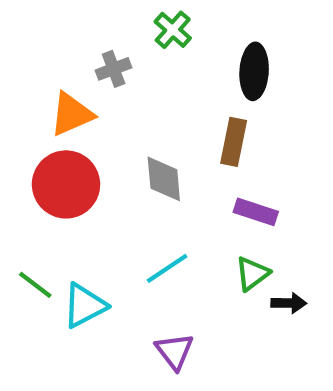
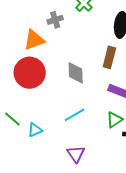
cyan triangle: (84, 306) -> (35, 130), size x0.7

